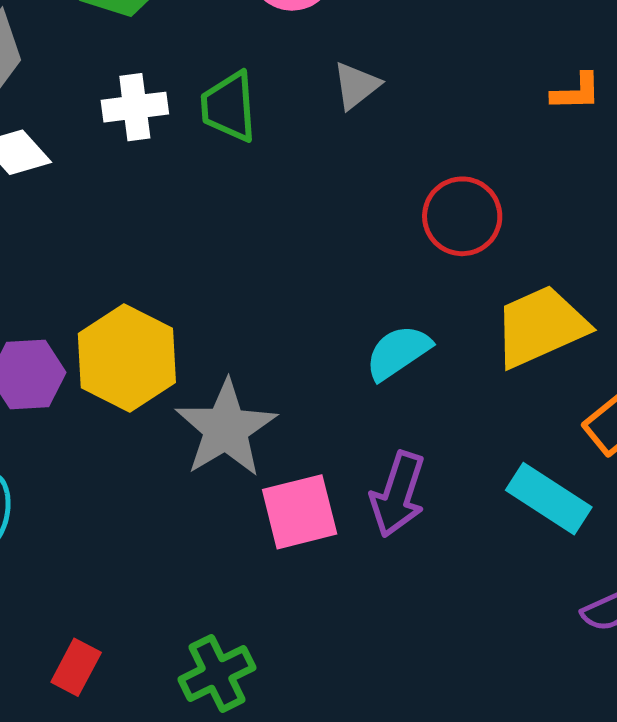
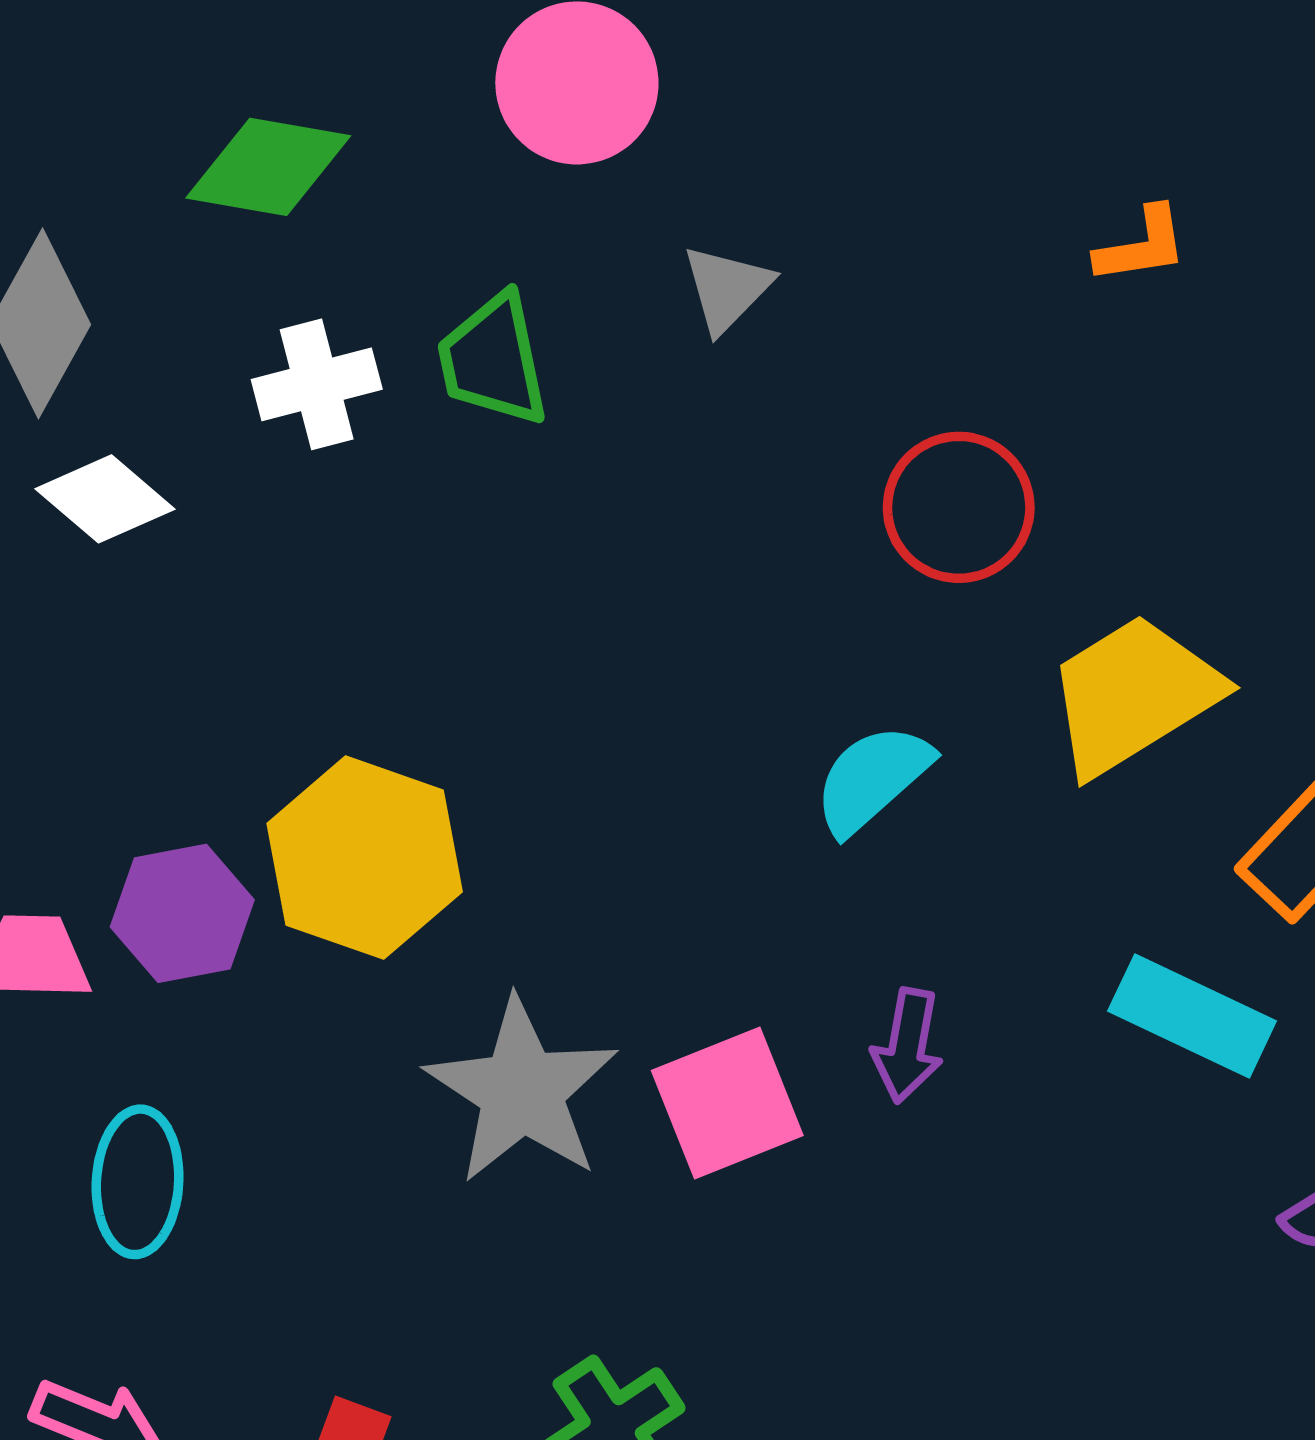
gray star: (226, 429) -> (522, 1091), moved
purple arrow: (398, 494) -> (907, 1046), size x0.7

